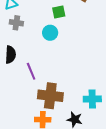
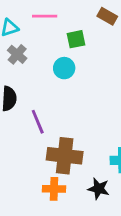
gray cross: (16, 23) -> (17, 54), turned 32

